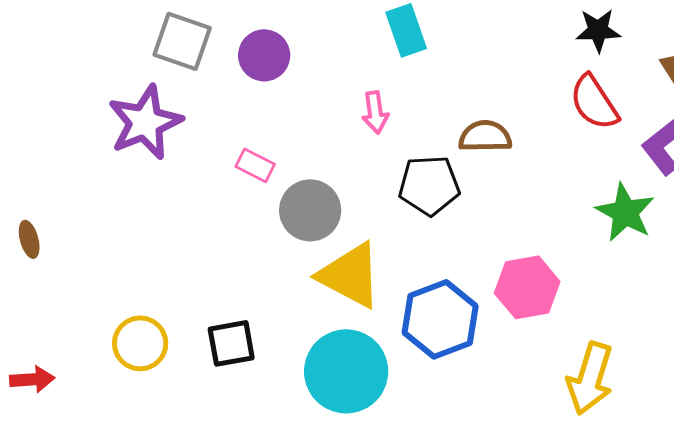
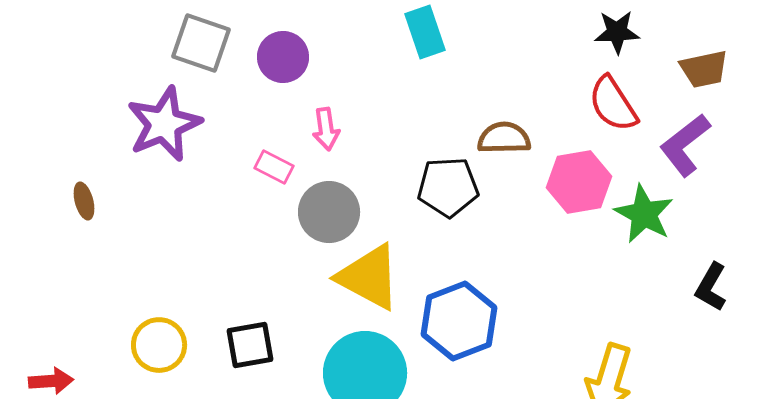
pink arrow: (375, 112) -> (326, 129), moved
brown ellipse: (29, 239) -> (84, 201), moved
pink hexagon: (527, 287) -> (579, 182), moved

